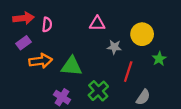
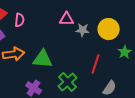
gray star: (114, 47) -> (83, 30), moved

